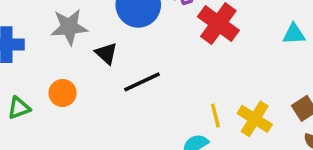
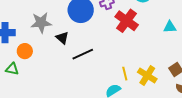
orange circle: (63, 93) -> (25, 51), moved
green triangle: (19, 108) -> (12, 69), turned 32

